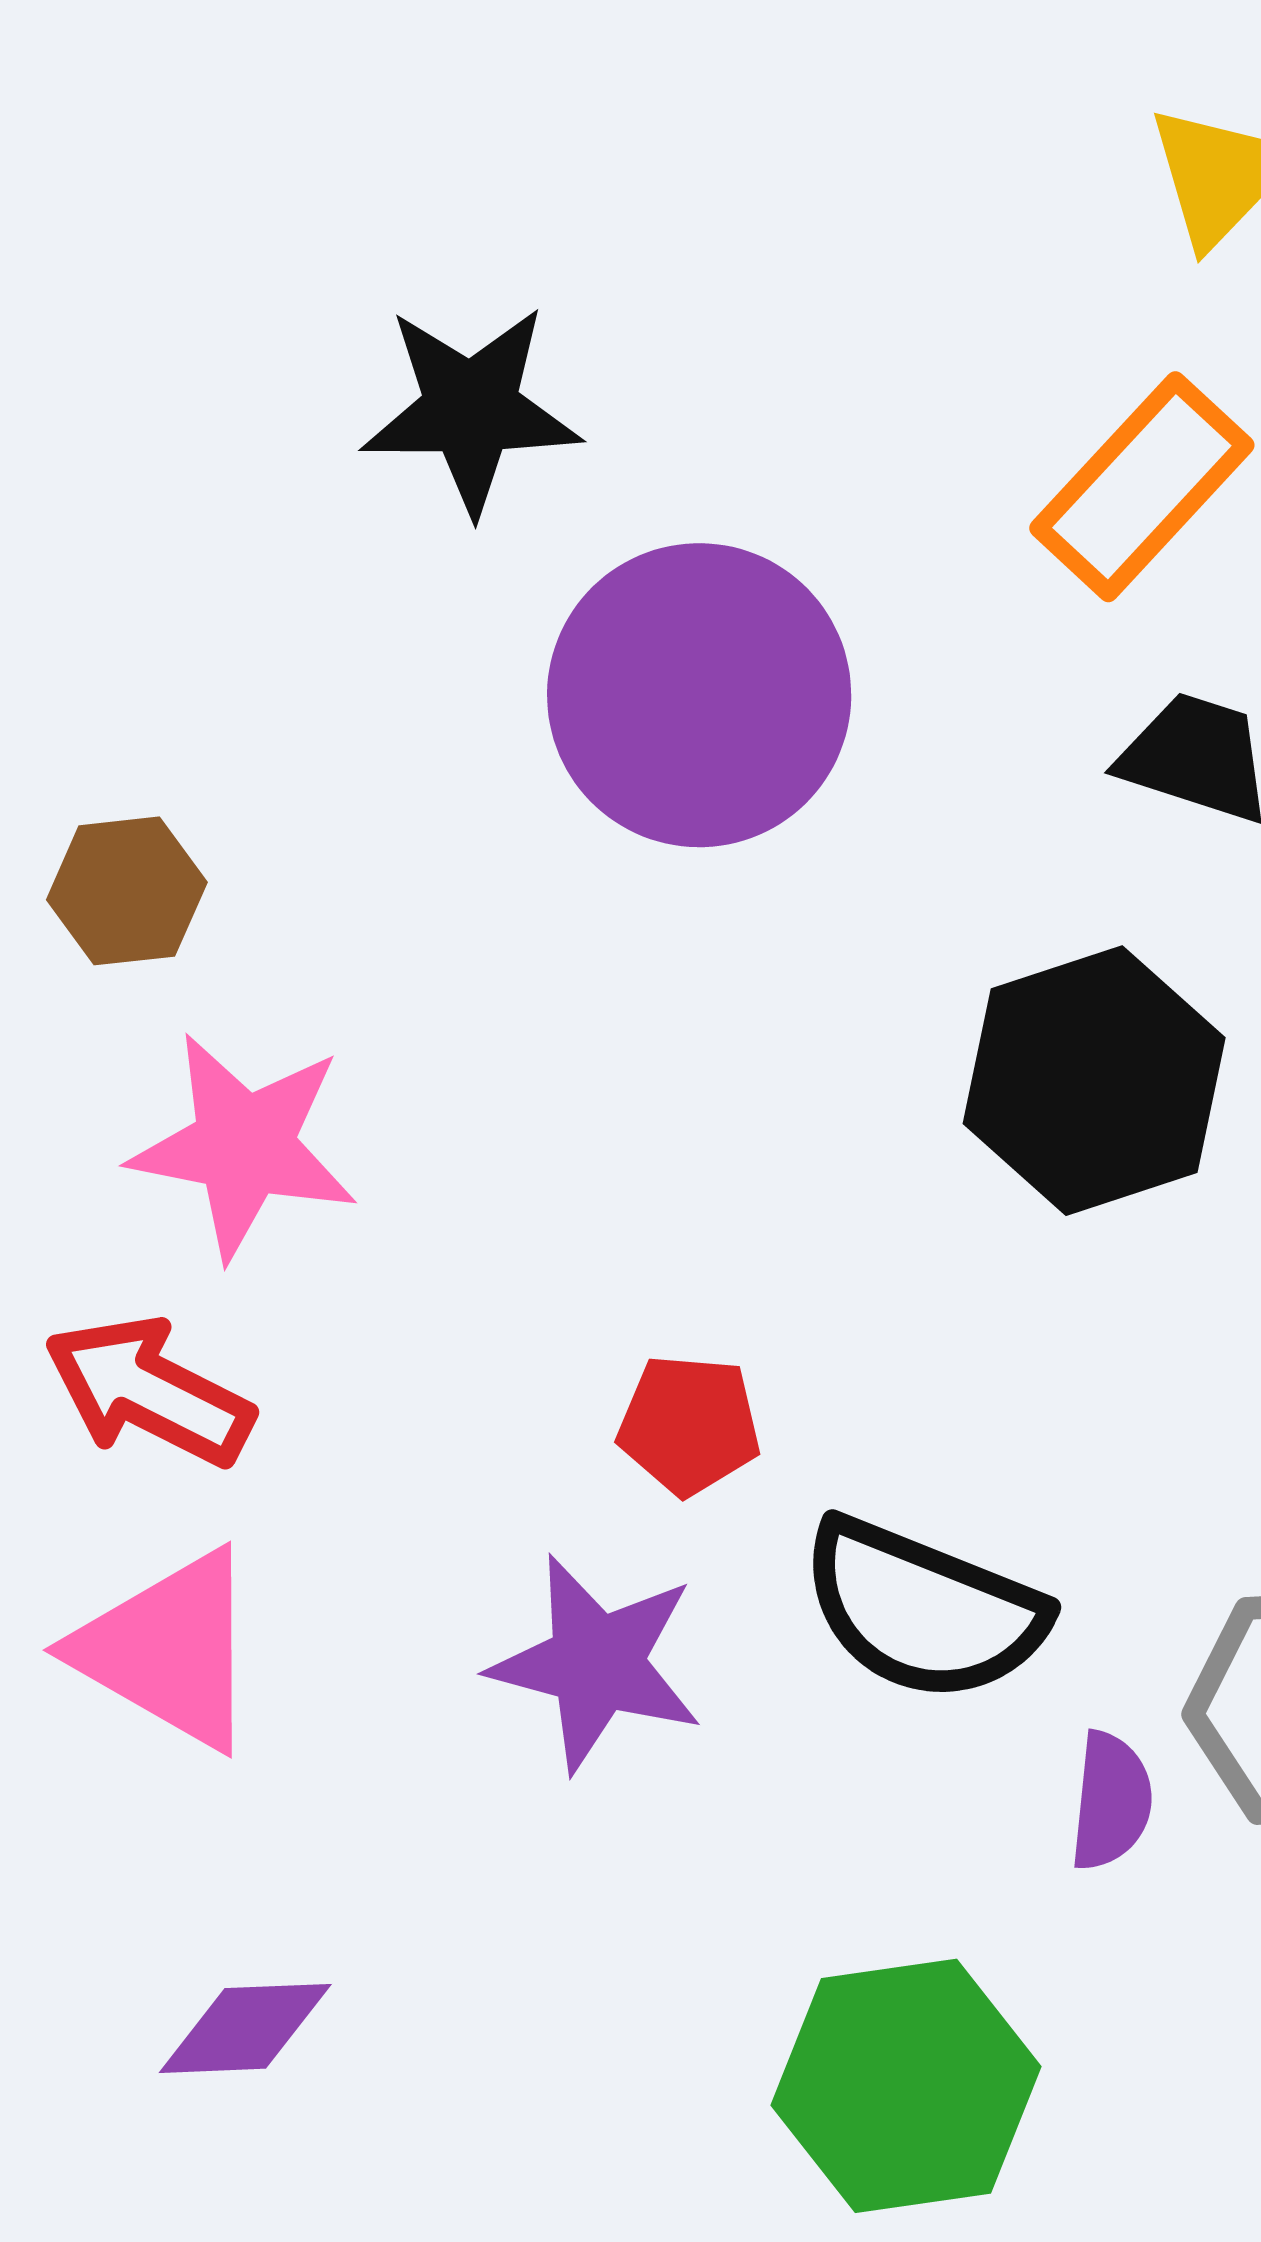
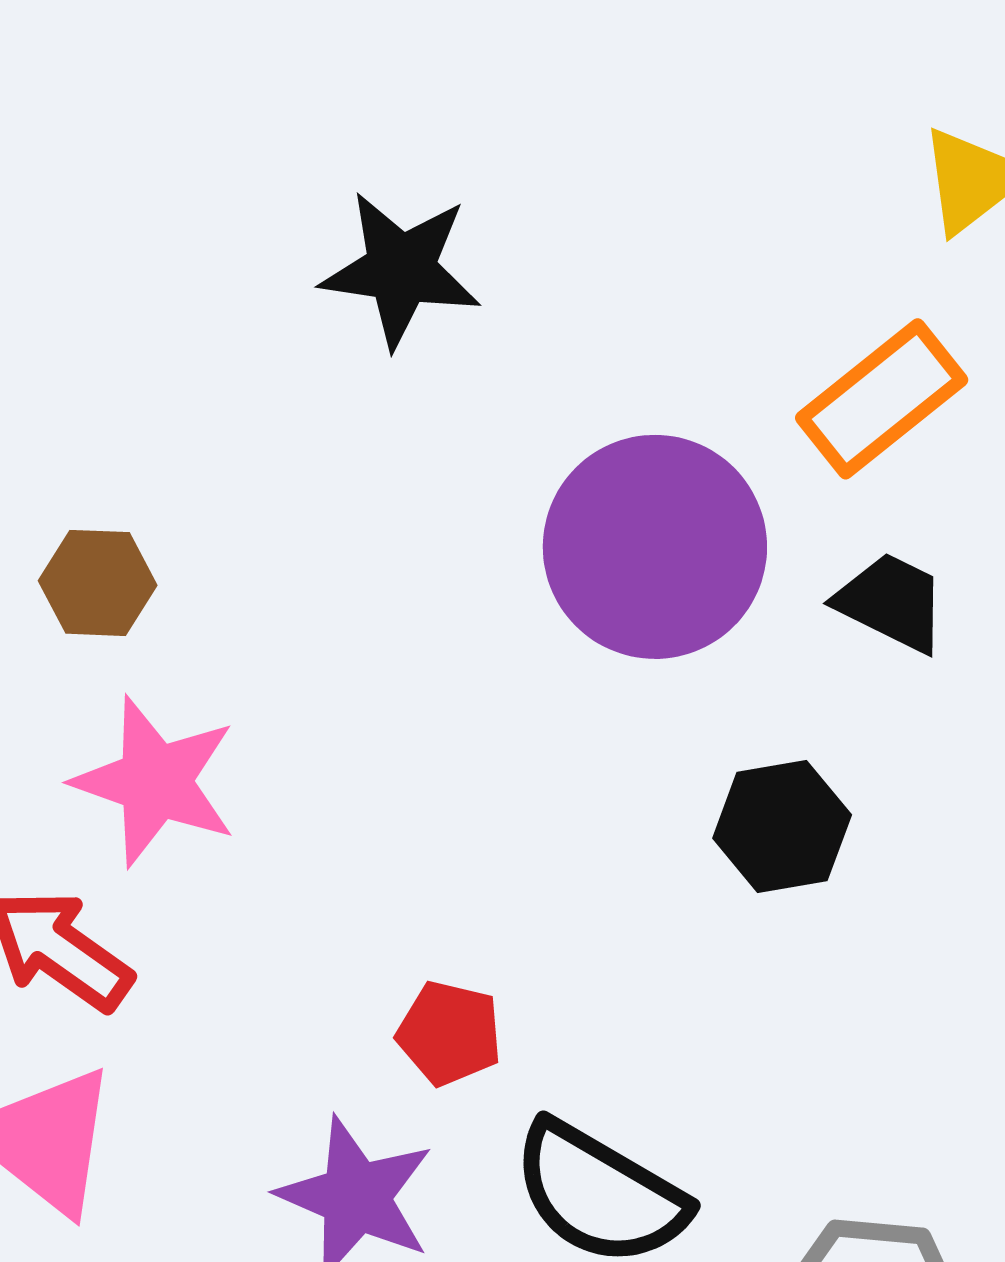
purple circle: (699, 695) -> (655, 547), moved
black hexagon: (1094, 1081) -> (782, 827), size x0.7

